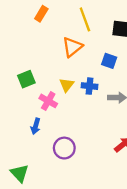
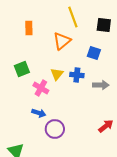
orange rectangle: (41, 14) -> (29, 28), moved, turned -32
blue arrow: (36, 126) -> (39, 113), moved, turned -88

